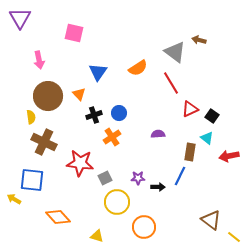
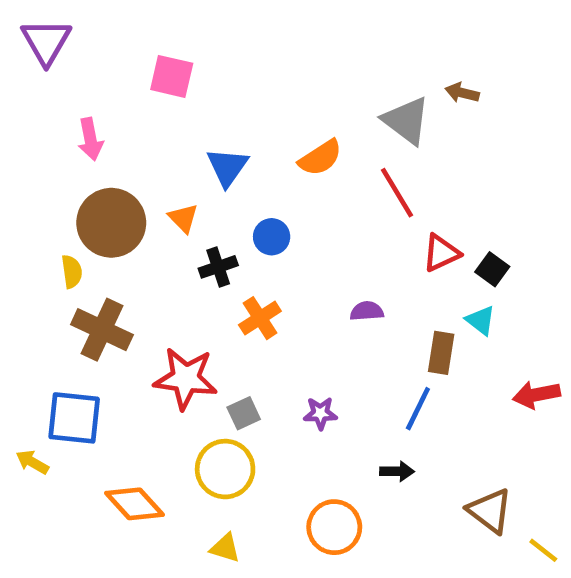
blue circle: (119, 113) -> (272, 237), moved
red arrow: (229, 156) -> (536, 395), moved
black arrow: (158, 187) -> (397, 471), moved
yellow circle: (117, 202) -> (225, 469), moved

